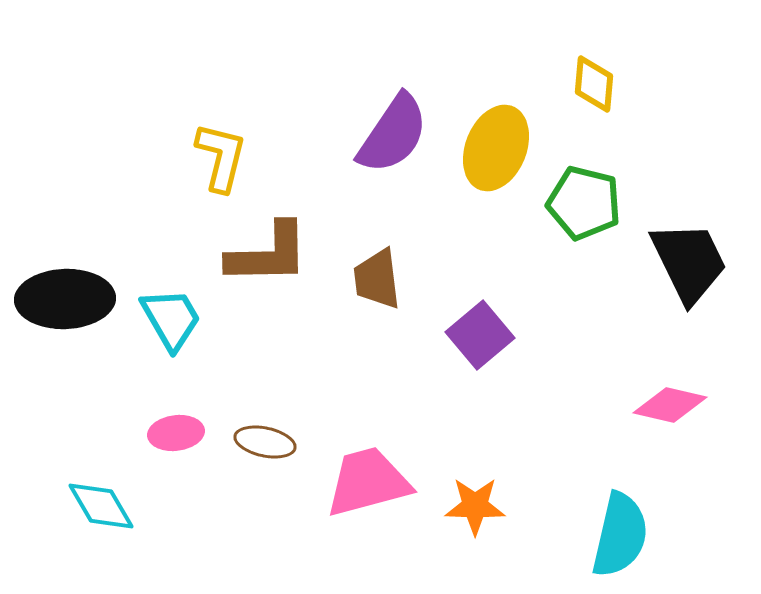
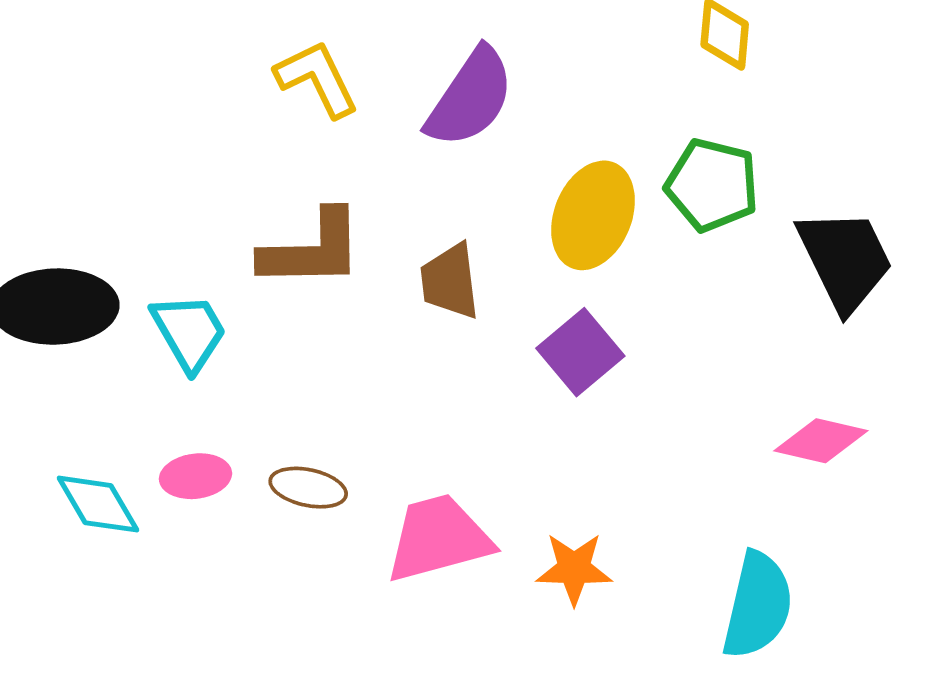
yellow ellipse: (496, 148) -> (593, 215), moved
yellow L-shape: (221, 157) -> (317, 79), moved, turned -40
cyan diamond: (101, 506) -> (98, 504), moved

